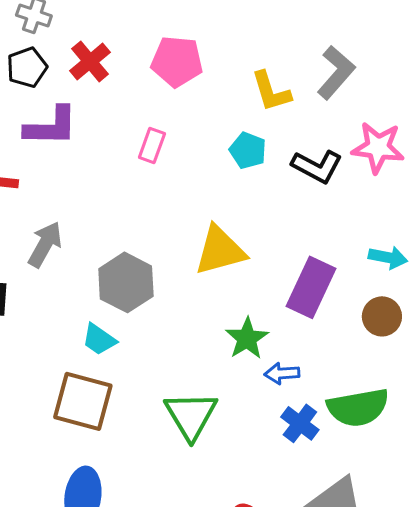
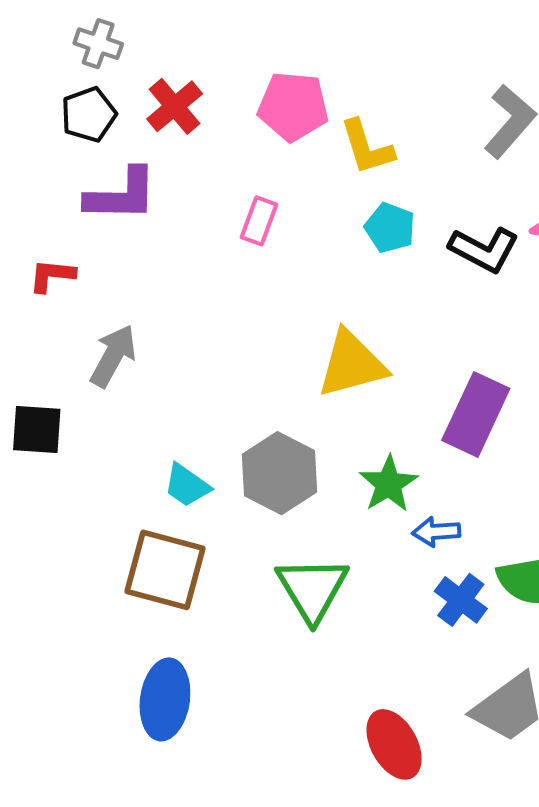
yellow L-shape: (271, 91) -> (367, 147), moved
gray hexagon: (126, 282) -> (279, 473), moved

